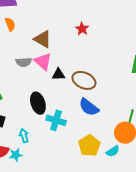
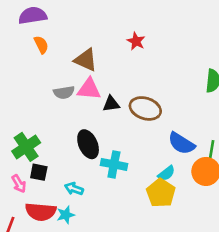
pink triangle: (43, 61) -> (89, 89), turned -30
blue semicircle: (89, 107) -> (181, 143), moved
cyan arrow: (24, 136) -> (74, 189), turned -48
cyan semicircle: (113, 151) -> (166, 173), moved

